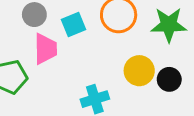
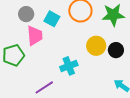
cyan square: (74, 24) -> (52, 19), turned -35

